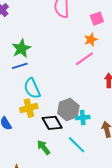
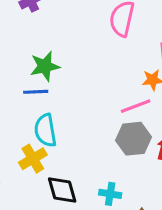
yellow cross: (29, 108) -> (33, 159), turned -30
gray hexagon: (68, 109) -> (133, 139), moved

